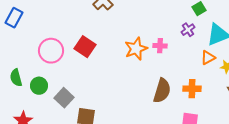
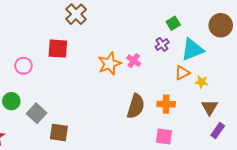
pink cross: (160, 46) -> (134, 61), turned 32
red square: (85, 47) -> (58, 49), moved, turned -30
pink circle: (51, 51) -> (23, 66), size x0.7

